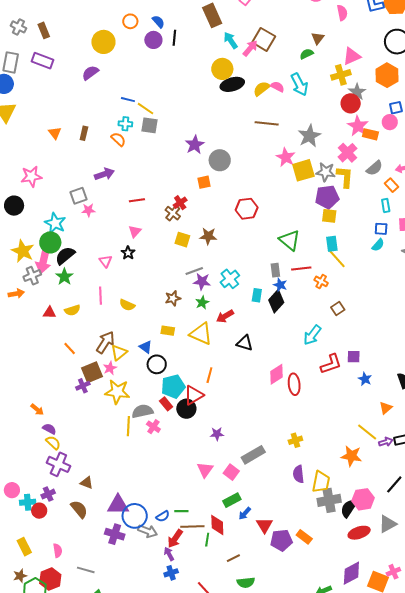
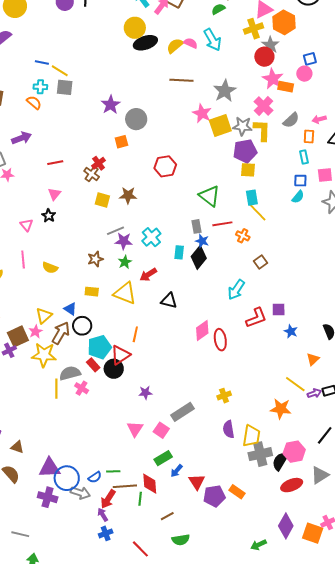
orange hexagon: (387, 75) -> (284, 22), moved
orange rectangle: (391, 185) -> (309, 136), turned 48
brown arrow: (105, 342) -> (61, 333), moved
purple diamond: (351, 573) -> (286, 526), turned -30

